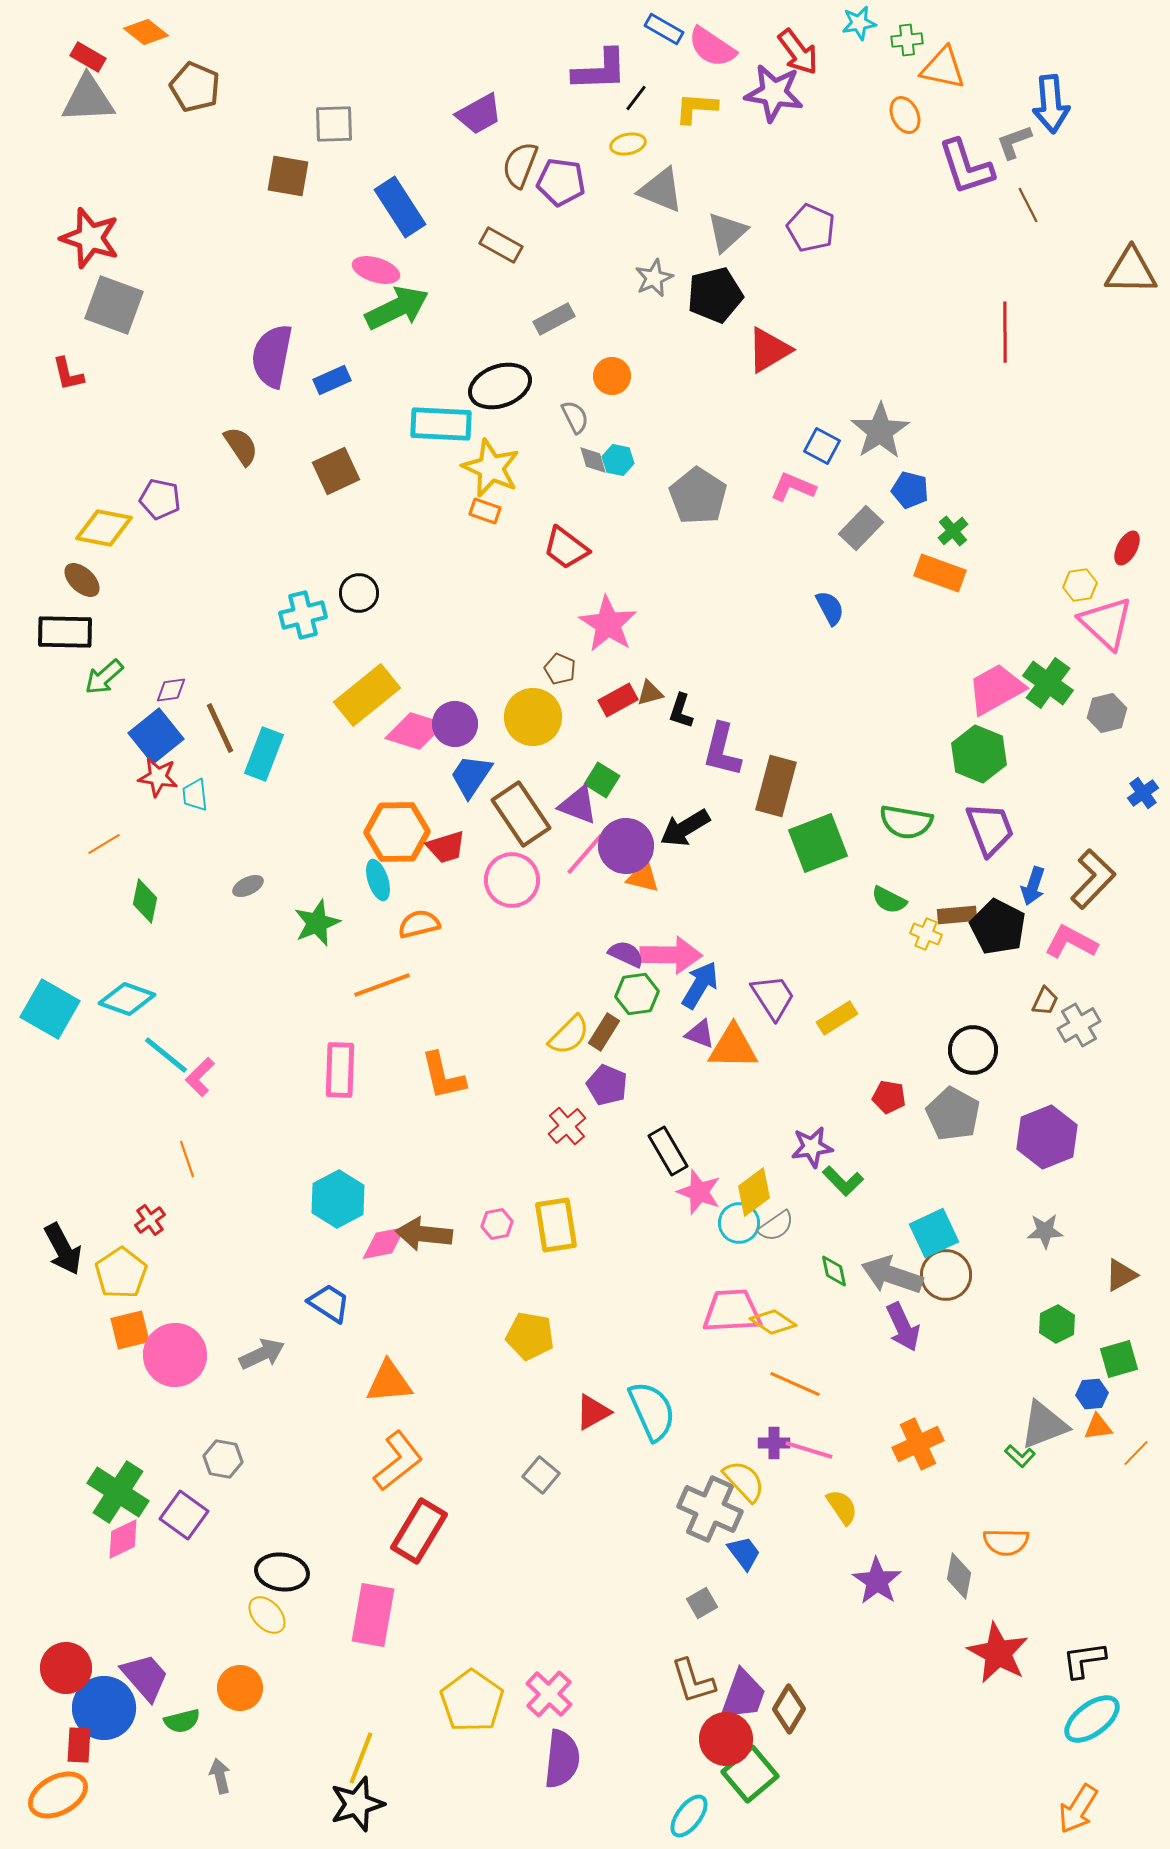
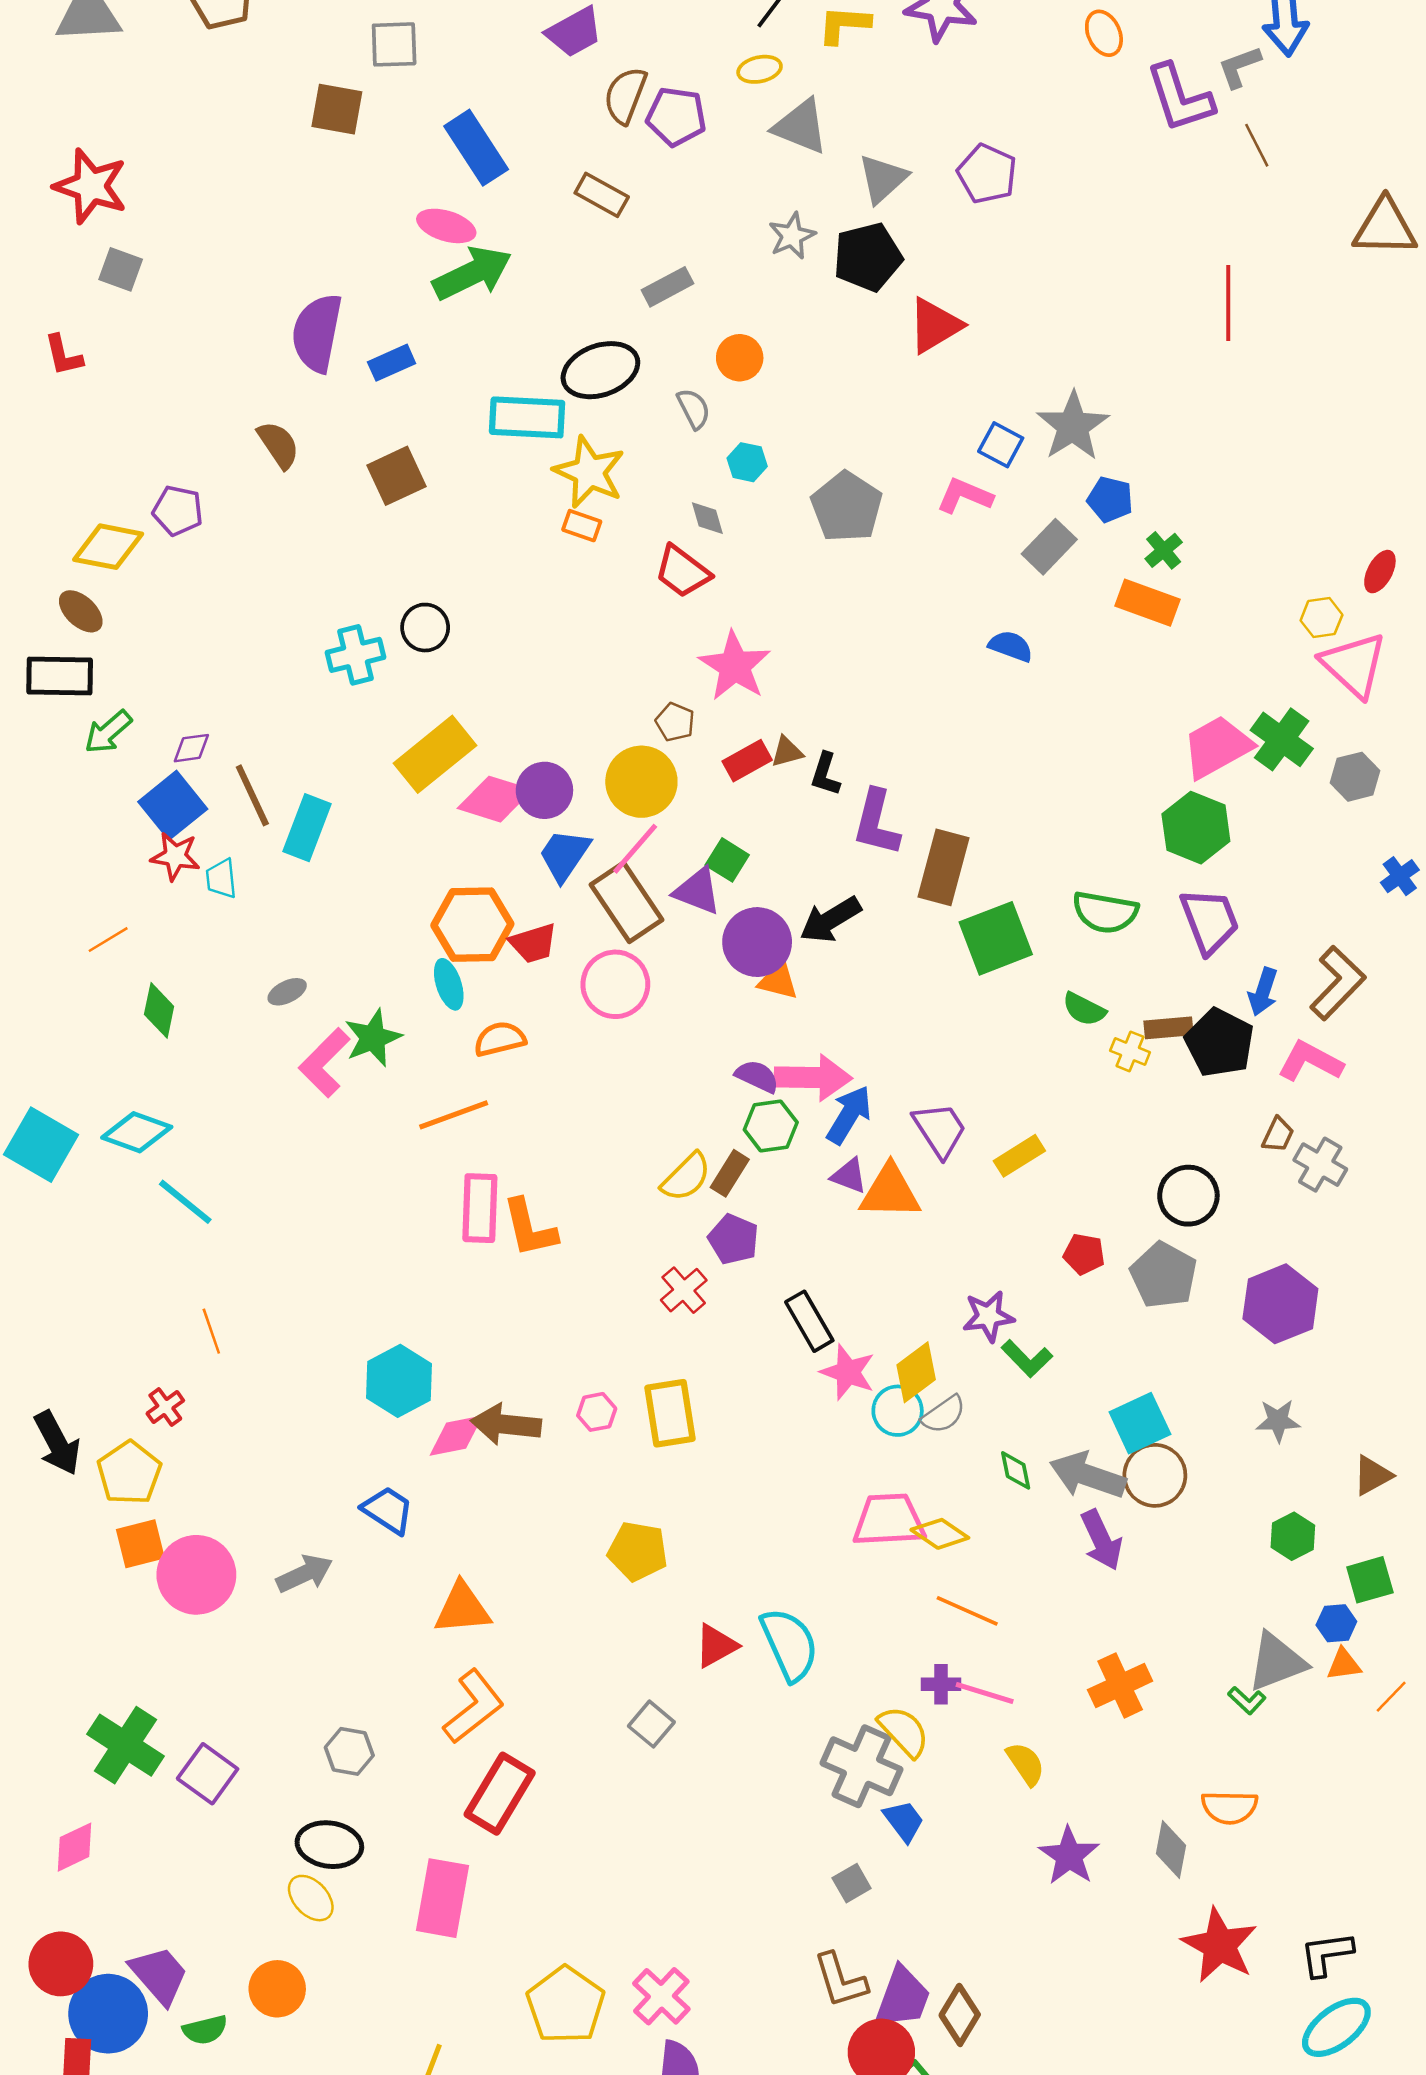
gray square: (114, 305) -> (121, 269), size x0.6
gray diamond: (593, 460) -> (707, 518), moved
blue semicircle: (830, 608) -> (1011, 646), turned -42
pink line: (585, 854) -> (635, 849), moved
gray cross: (1079, 1025) -> (1320, 1165), turned -30
pink rectangle: (340, 1070) -> (480, 1208), moved
pink L-shape: (200, 1077) -> (324, 1063), moved, size x1.4
gray hexagon: (223, 1459) -> (349, 1751), moved
pink diamond: (123, 1539) -> (75, 1847), moved

